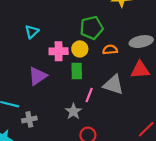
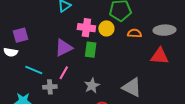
green rectangle: (77, 71) -> (91, 50), moved
gray triangle: (113, 85) -> (132, 87), moved
pink line: (89, 95) -> (64, 73), moved

